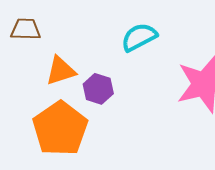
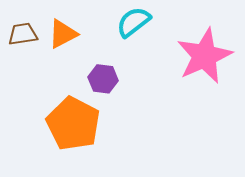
orange triangle: (61, 71) -> (63, 34), moved

